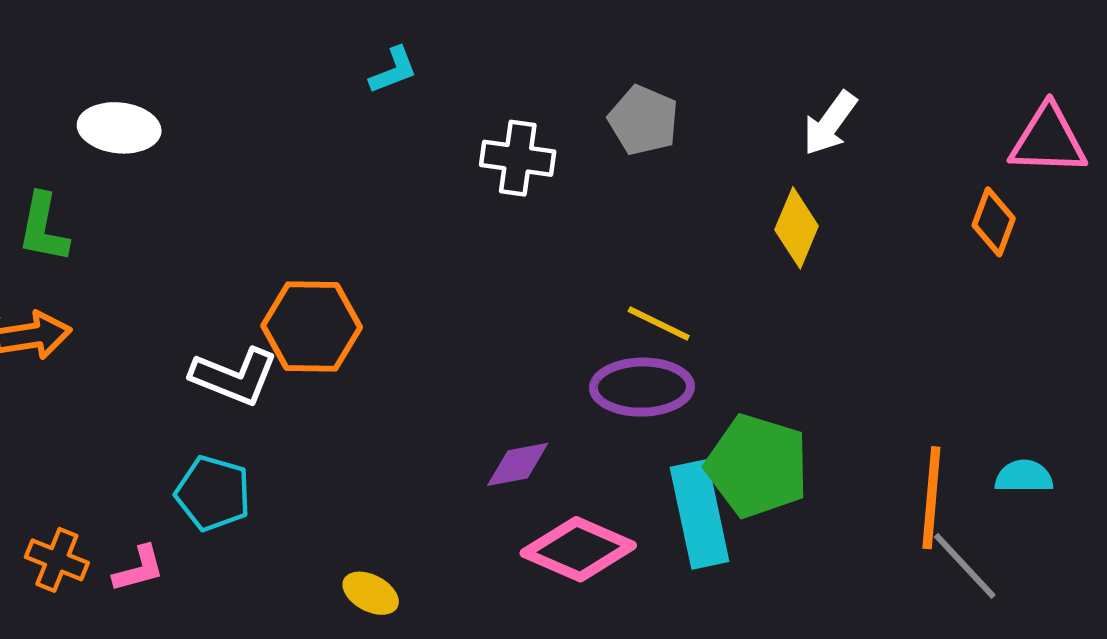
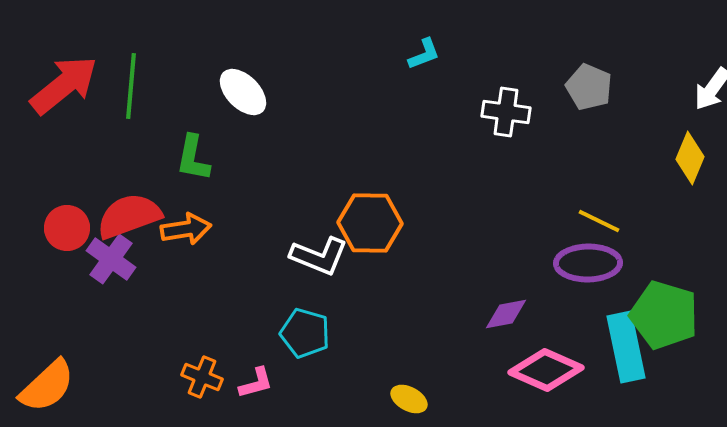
white ellipse: (119, 128) -> (243, 92), turned 39

